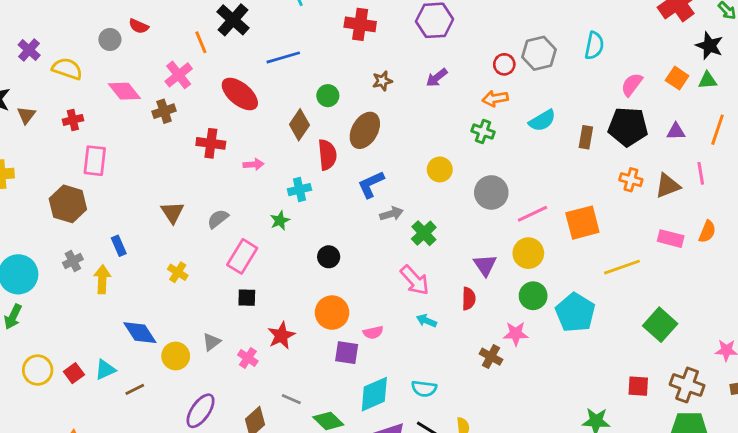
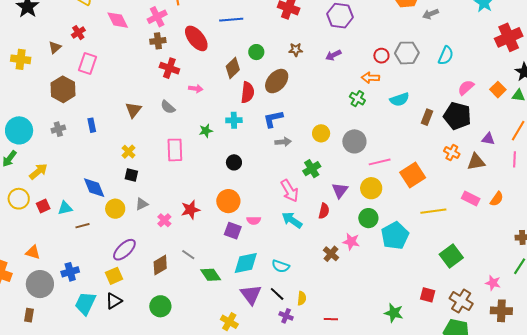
brown cross: (164, 111) -> (158, 41), moved
brown triangle: (26, 115) -> (55, 47), moved
red cross: (73, 120) -> (78, 33), turned -32
purple triangle: (676, 131) -> (488, 139), moved
yellow circle: (440, 169) -> (321, 133), moved
pink line: (701, 173) -> (514, 159), moved
cyan cross: (299, 190) -> (234, 120), moved
gray semicircle: (218, 219) -> (168, 107), moved, turned -112
orange square: (582, 223) -> (413, 175), turned -30
green cross: (424, 233) -> (312, 169), moved
pink rectangle: (242, 256) -> (175, 150), turned -45
yellow arrow: (102, 279) -> (38, 171), moved, turned 36
black square: (247, 298) -> (131, 175), moved
cyan arrow: (426, 321) -> (292, 220), size x1.5

